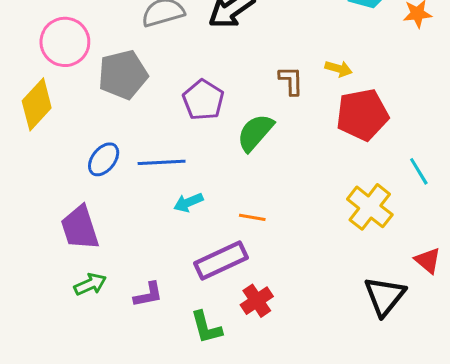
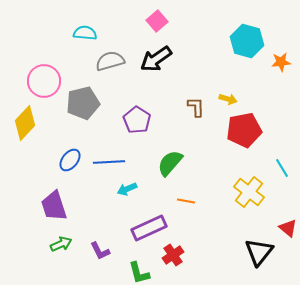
green semicircle: (255, 133) -> (170, 163), moved
orange line: (252, 217) -> (186, 201), moved
purple L-shape: (148, 295) -> (100, 251), turned 75

